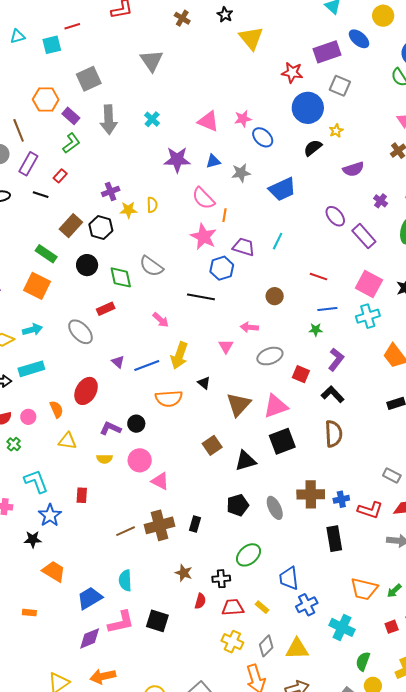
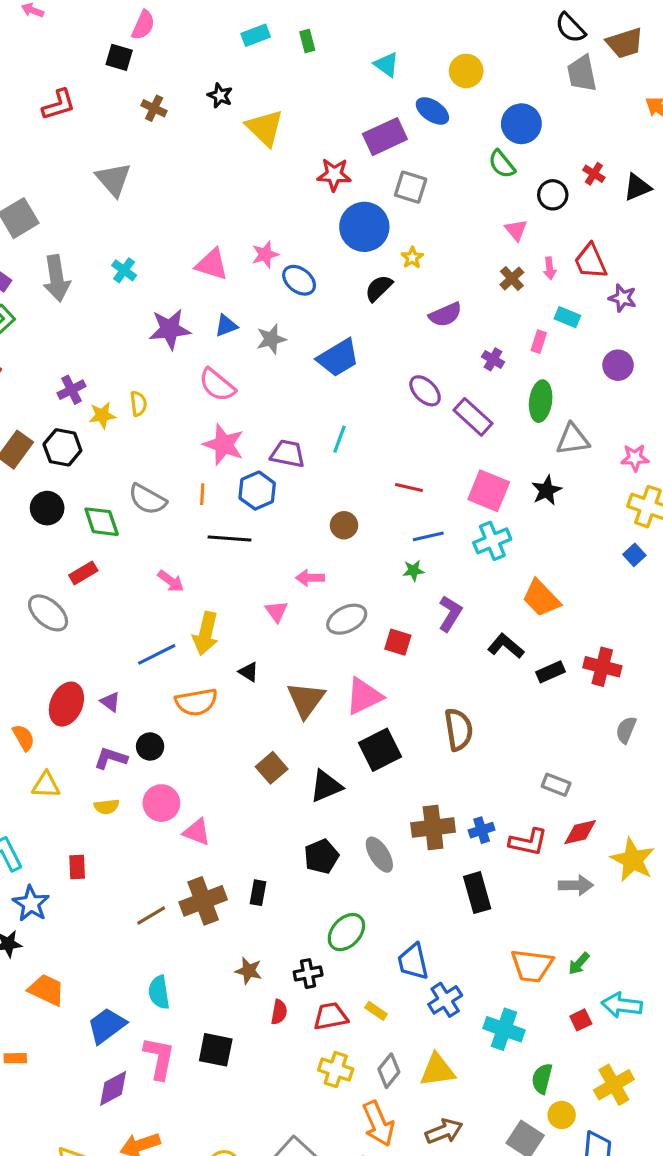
orange line: (224, 215) -> (202, 494), moved
purple triangle: (118, 362) -> (110, 702), moved
black L-shape: (333, 394) -> (506, 646), moved
pink L-shape: (121, 622) -> (159, 1058), turned -60

